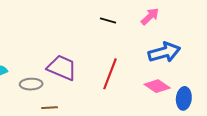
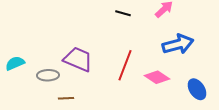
pink diamond: (157, 86) -> (157, 77), moved
blue ellipse: (184, 98) -> (197, 89), turned -40

